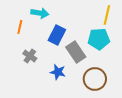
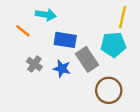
orange line: (20, 27) -> (23, 31), turned -64
blue rectangle: (57, 35) -> (65, 40), turned 72
blue star: (58, 72) -> (62, 69), moved

